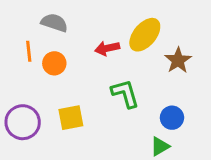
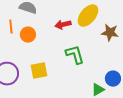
brown star: (178, 60) -> (110, 33), turned -30
blue circle: (172, 118) -> (113, 79), moved

